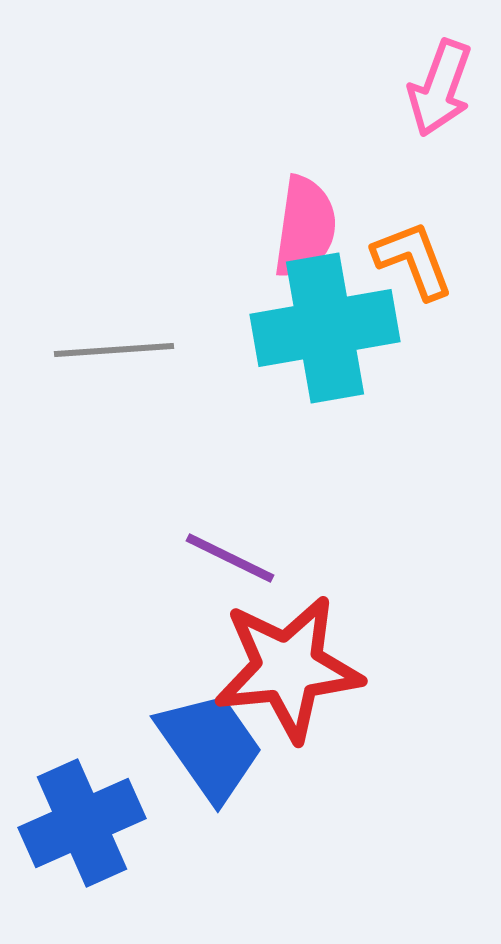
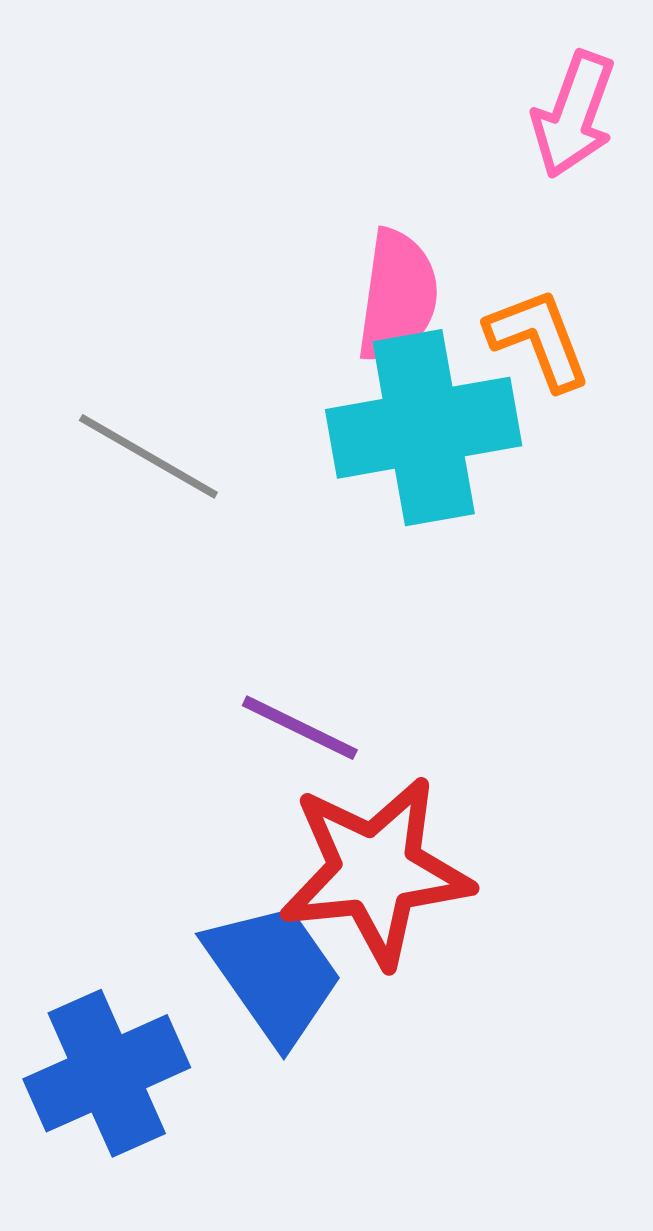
gray line: (114, 350) -> (148, 456), turned 34

